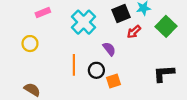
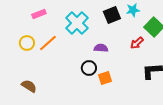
red arrow: (134, 32) -> (137, 43), moved
purple semicircle: (109, 49) -> (101, 48), turned -48
orange line: (74, 65) -> (48, 43), moved, turned 48

